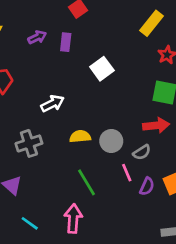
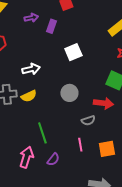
yellow semicircle: (80, 136) -> (29, 96), moved, turned 147
gray circle: (111, 141) -> (69, 93), moved
pink line: (127, 173) -> (80, 145), moved
purple semicircle: (147, 186) -> (53, 159), moved

